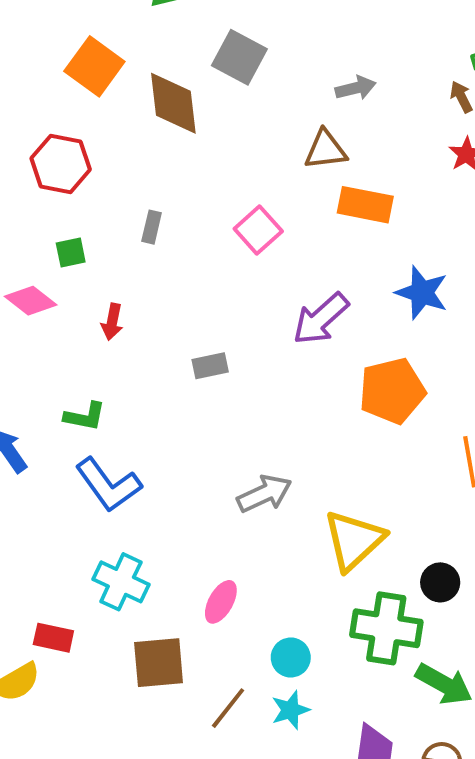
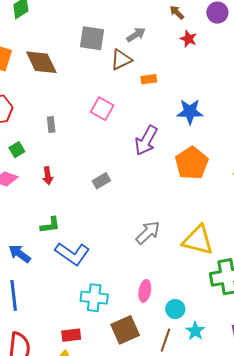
gray square: (239, 57) -> (92, 38), moved
gray arrow: (356, 88) -> (136, 35), moved
orange rectangle: (365, 205) -> (149, 79), size x0.6
yellow triangle: (354, 540) -> (198, 240), turned -44
cyan circle: (291, 657) -> (175, 309), moved

